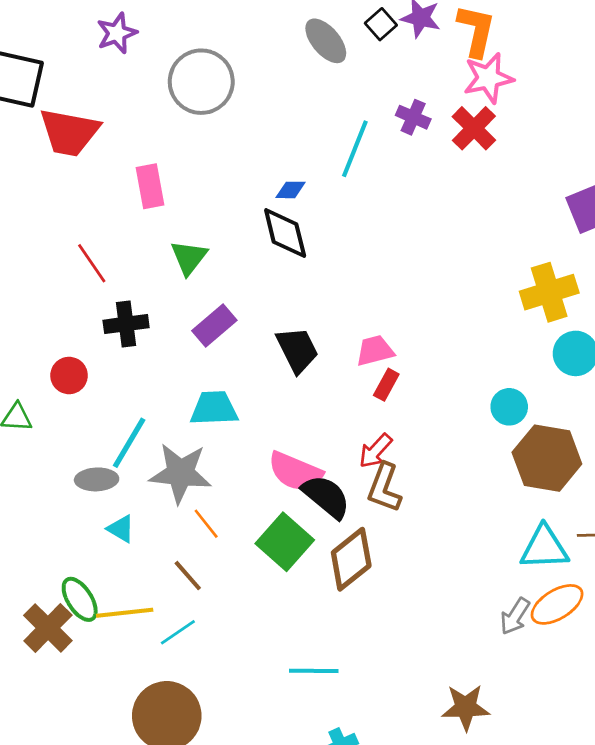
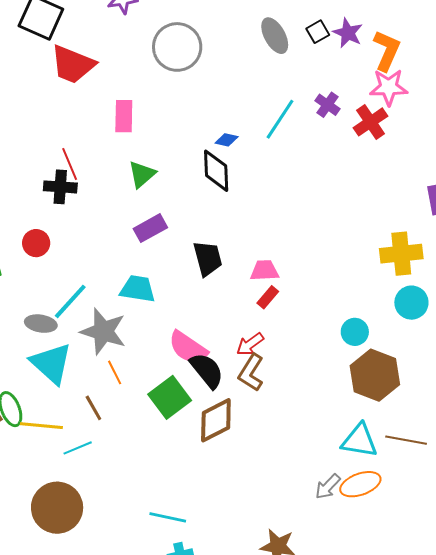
black cross: (126, 324) -> (60, 187), moved
cyan triangle: (121, 529) -> (51, 363), size x2.0
cyan line: (314, 671) -> (168, 517), moved

